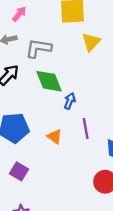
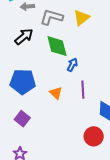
yellow triangle: (91, 42) -> (82, 18), moved

